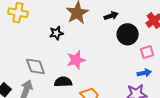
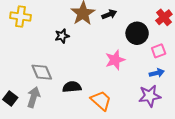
black arrow: (111, 16) -> (109, 14), moved
pink star: (76, 60) -> (115, 60), moved

